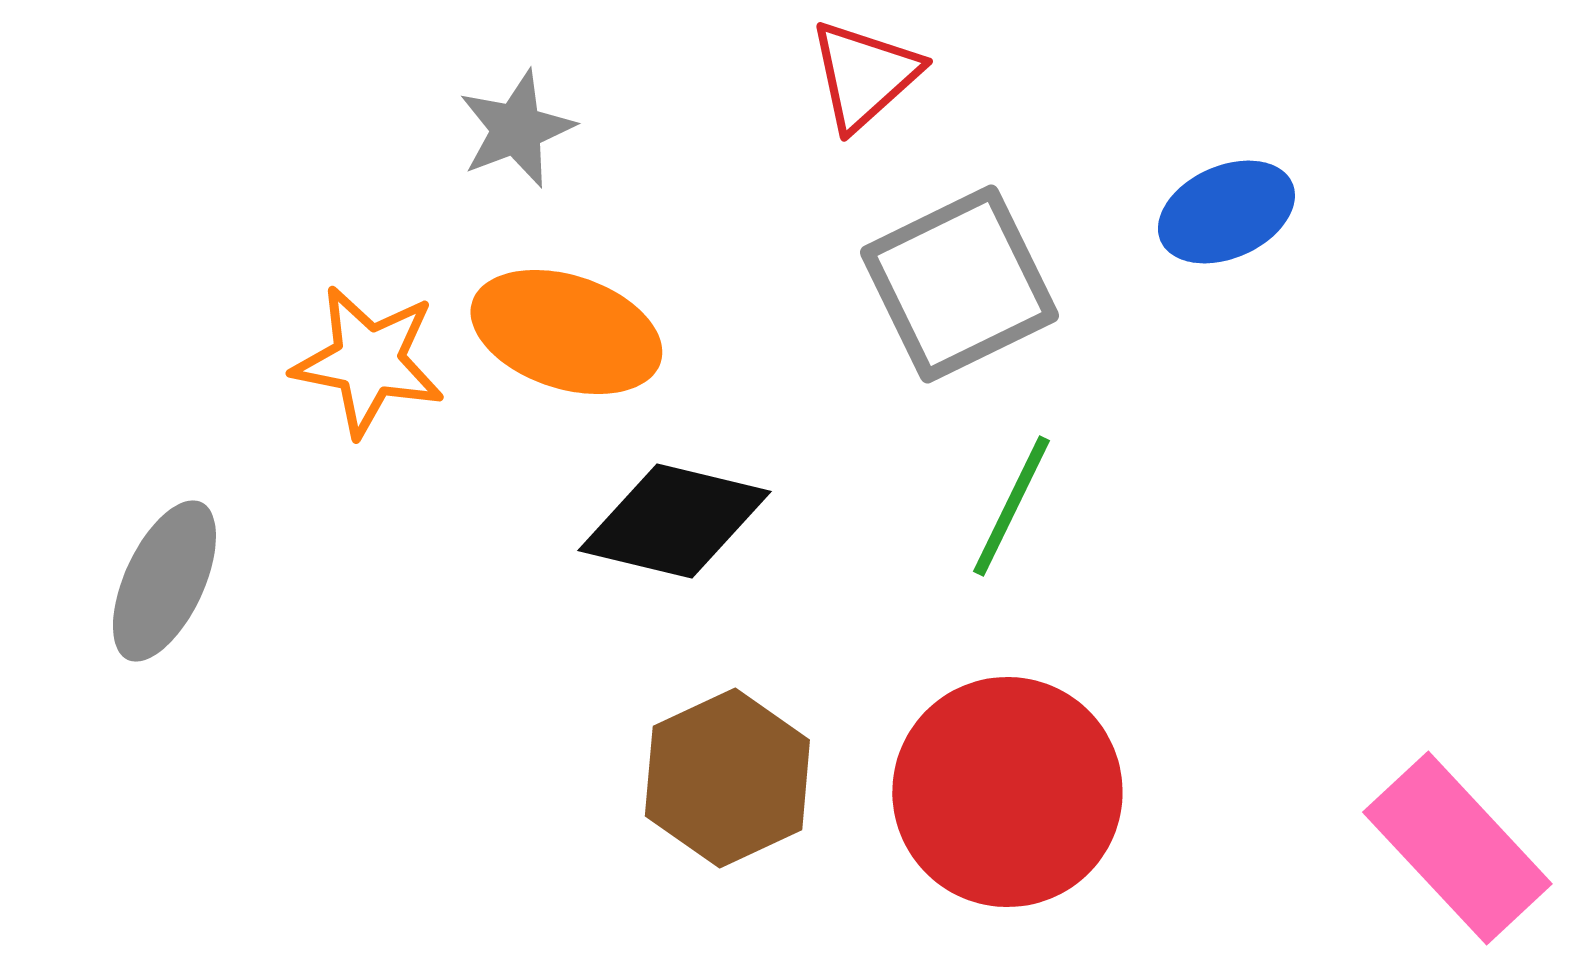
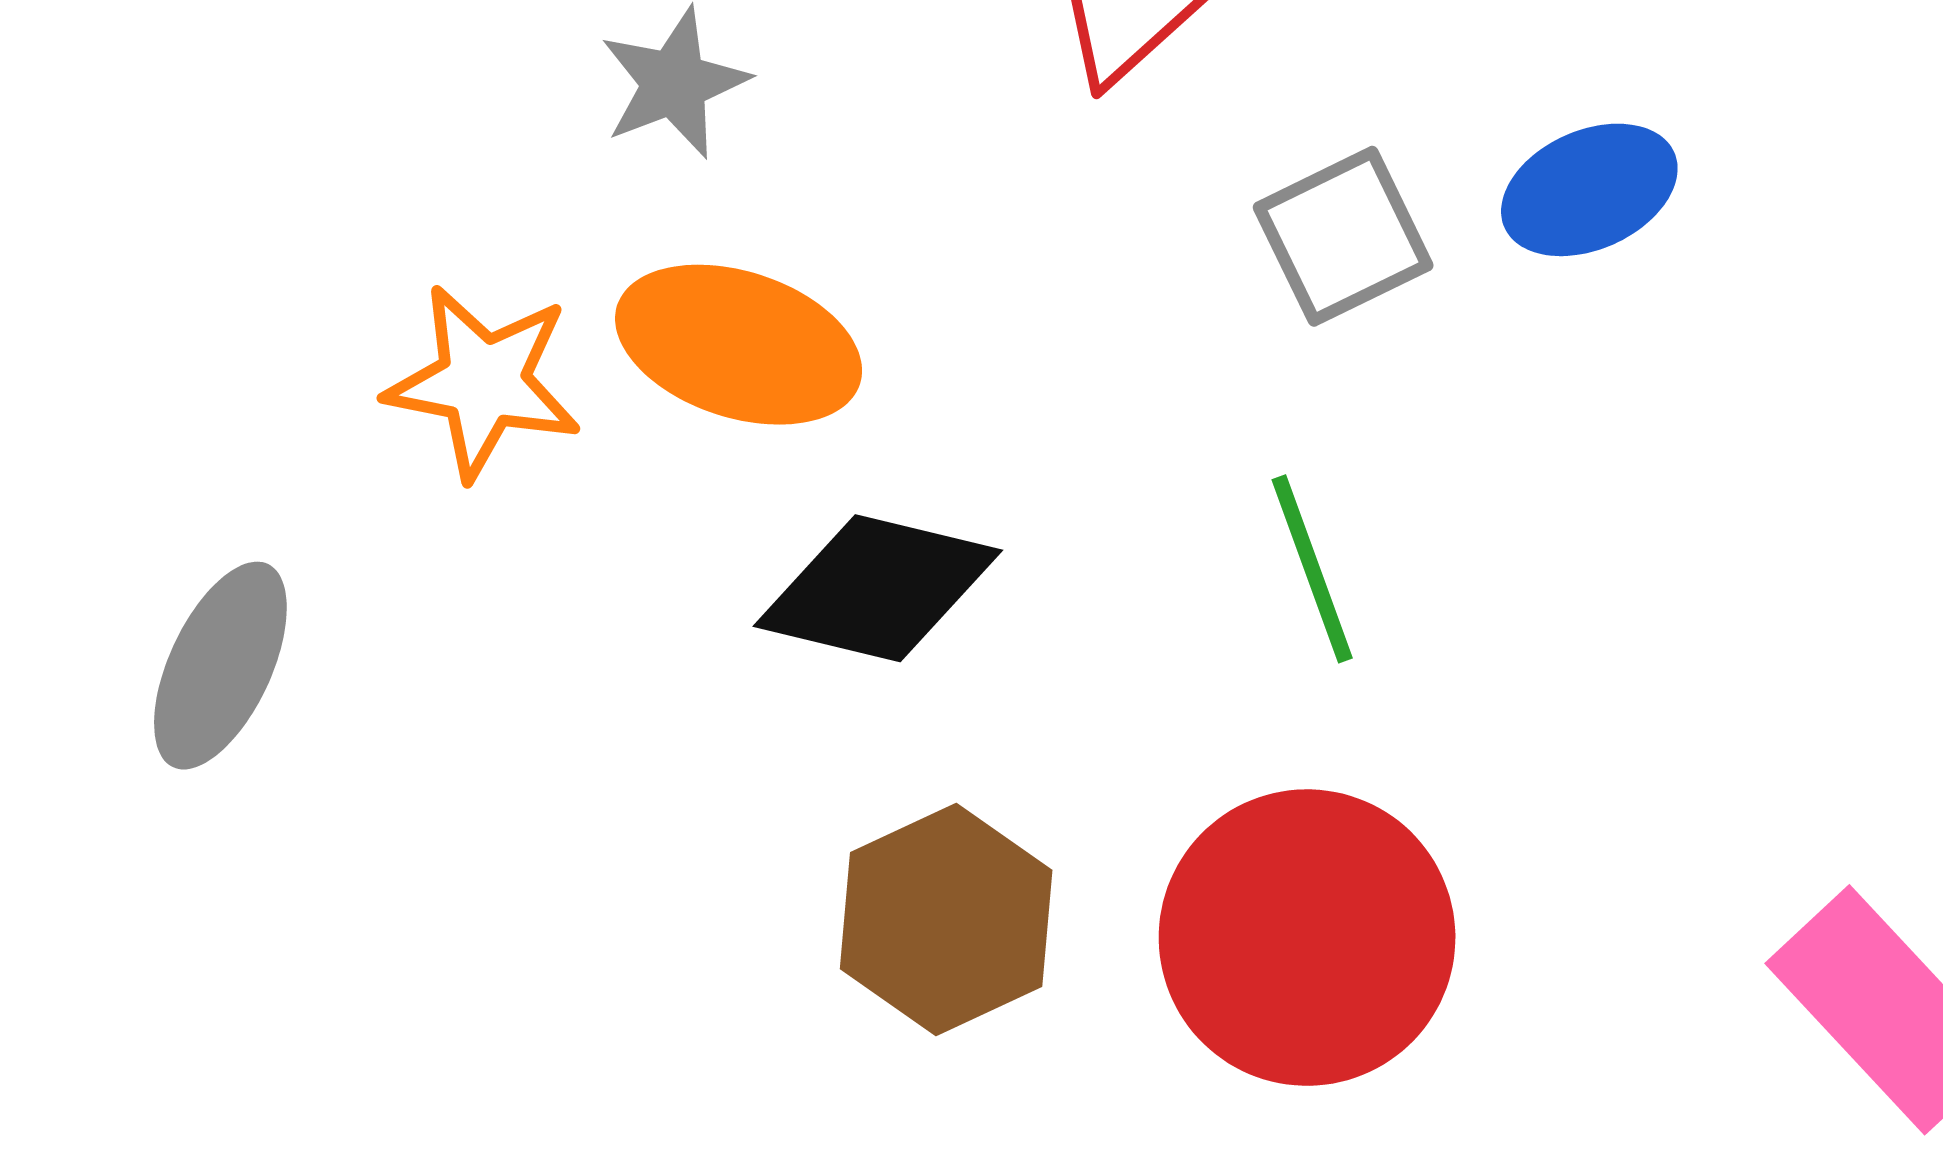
gray square: (959, 284) -> (1343, 236), moved, size x0.7
green line: (1011, 506) -> (1312, 569), turned -46

